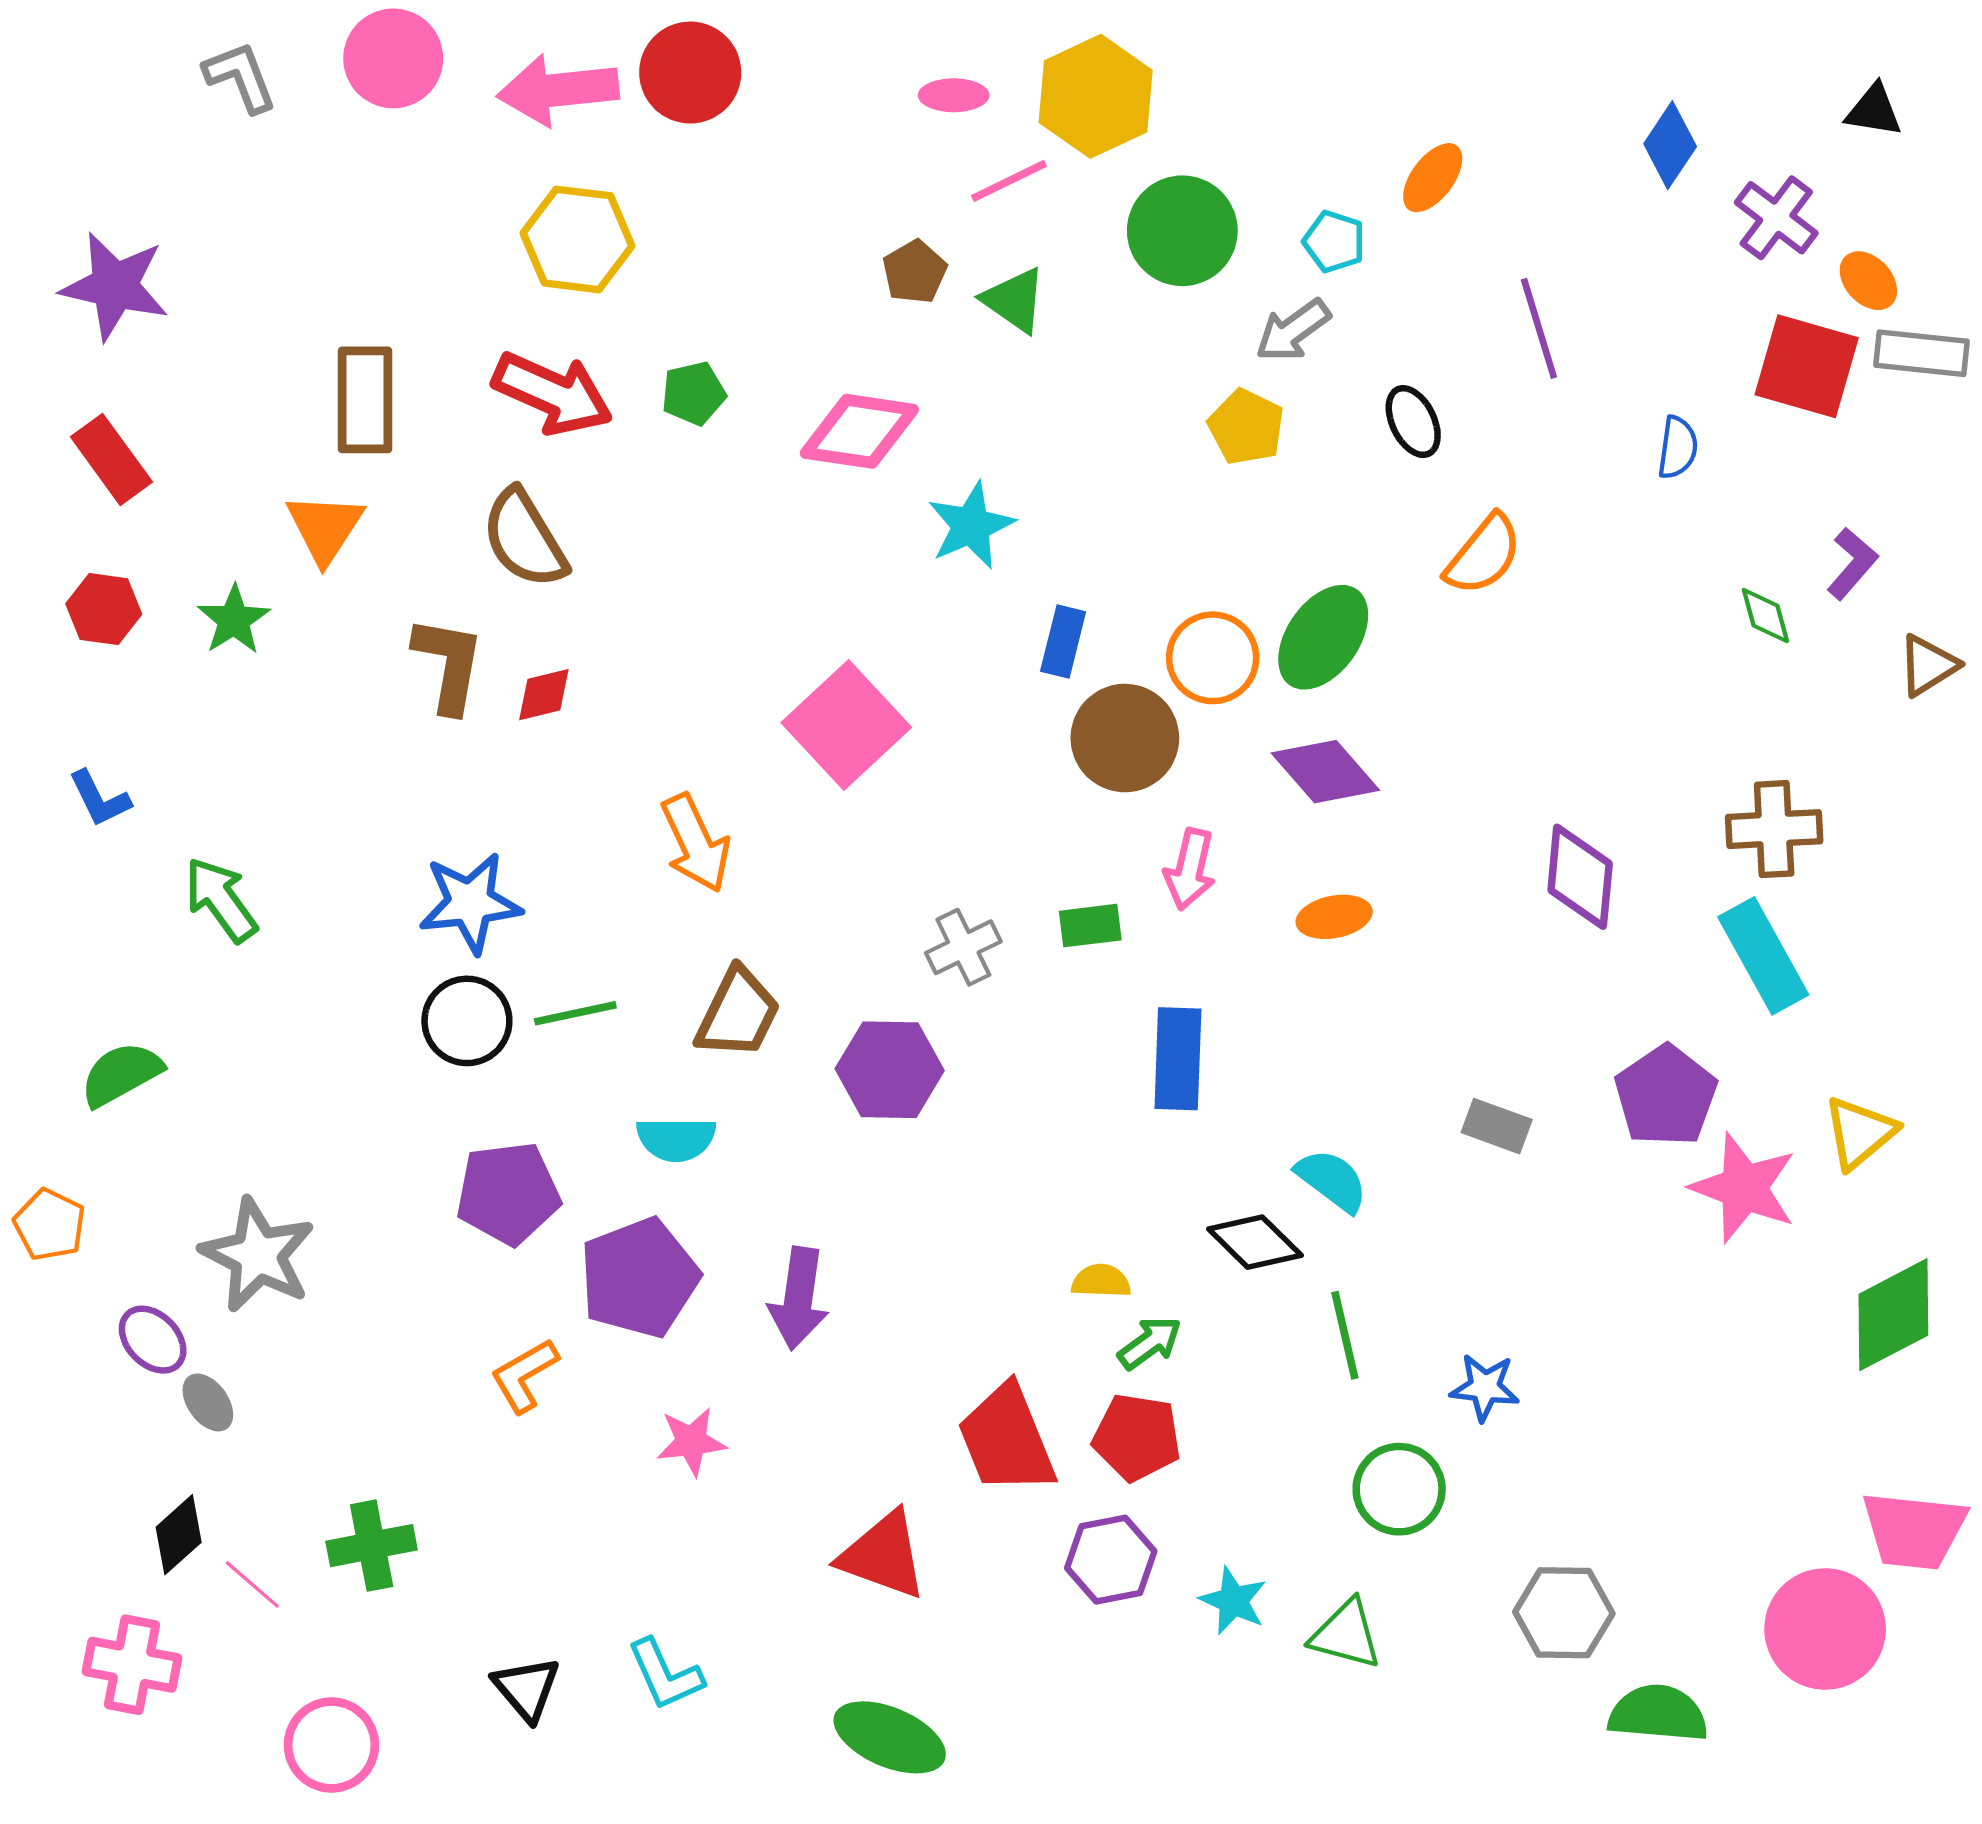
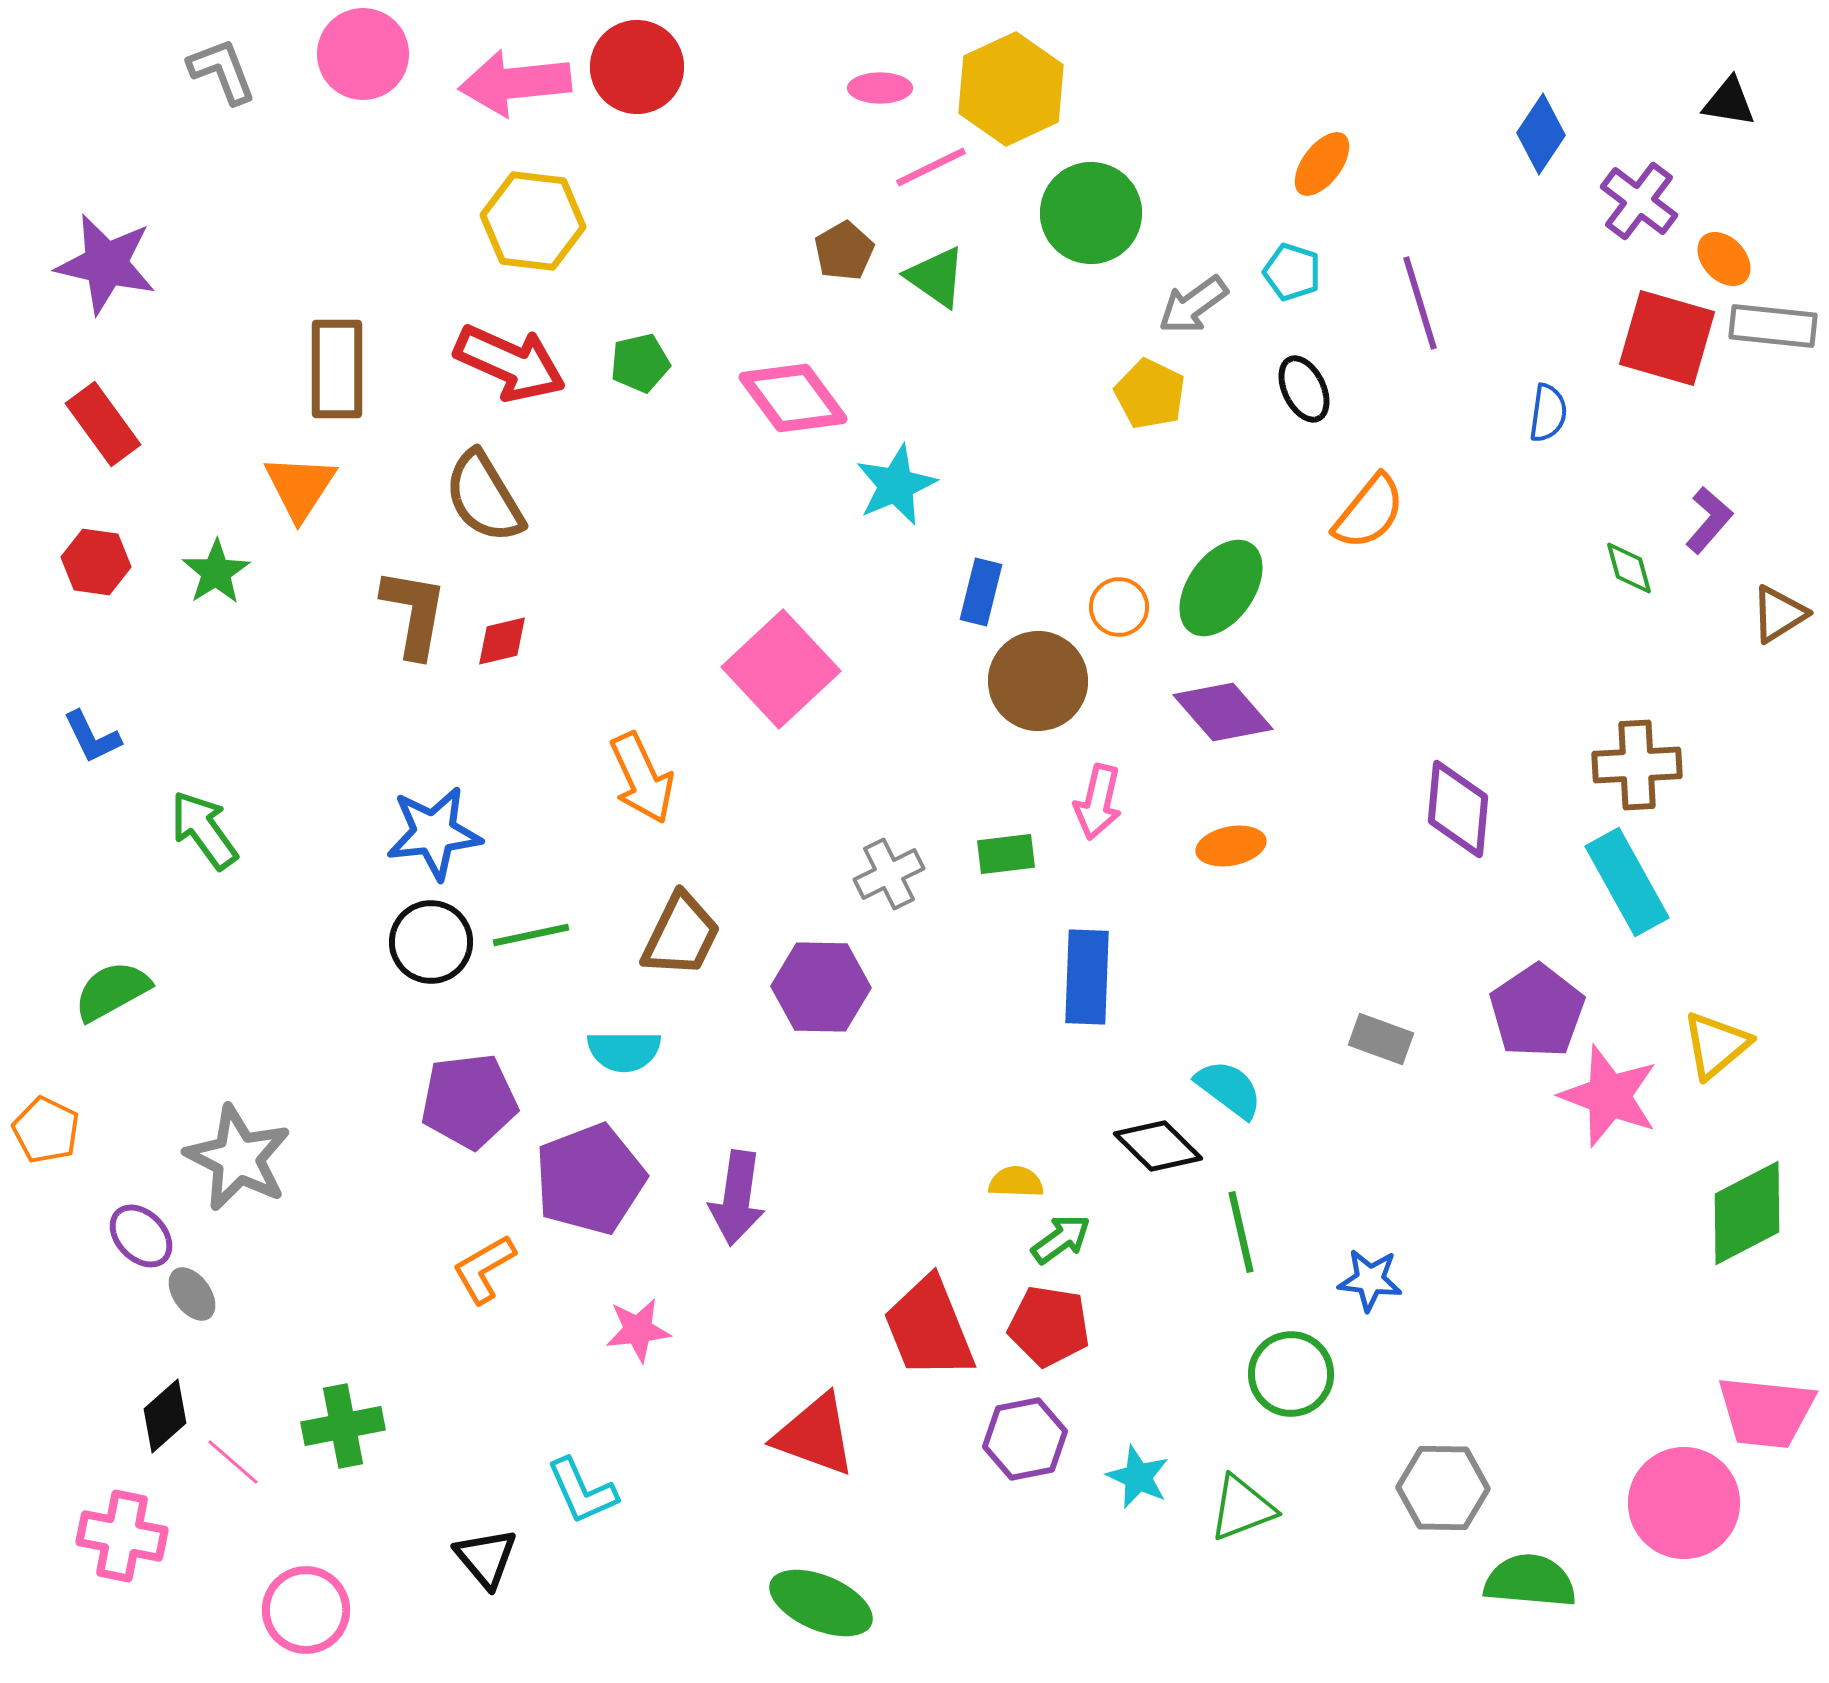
cyan pentagon: (1334, 242) -> (1292, 272), moved
pink diamond: (859, 431) -> (793, 398), turned 45
orange circle: (1213, 658) -> (1119, 607), size x0.7
green triangle: (1346, 1634) -> (1242, 1508), turned -36
cyan L-shape: (665, 1675) -> (582, 1491), moved

